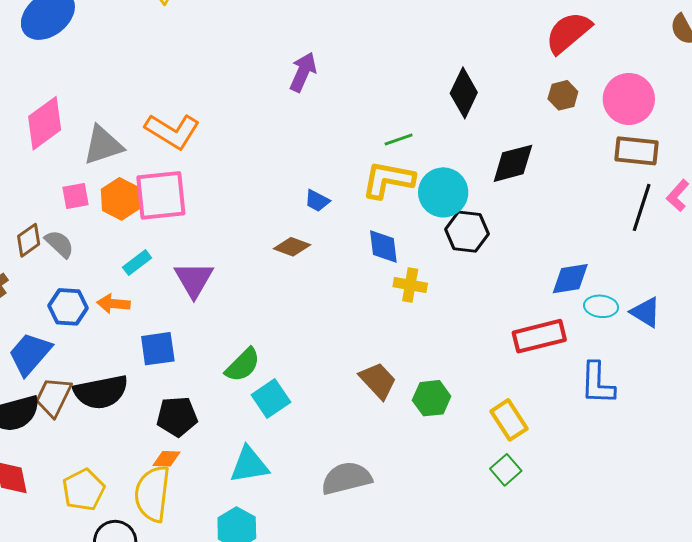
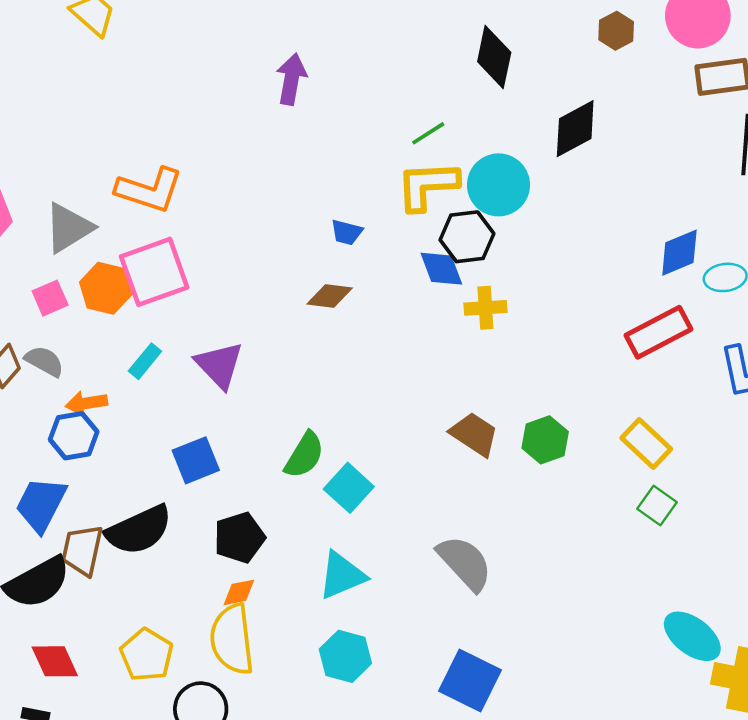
black hexagon: (467, 232) -> (467, 237), moved
orange arrow: (113, 304) -> (86, 403), moved
gray semicircle: (346, 478) -> (465, 563), turned 75

